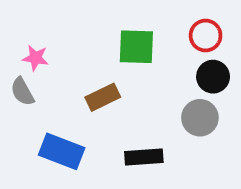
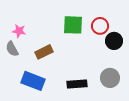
red circle: (206, 36) -> (100, 26), moved
brown rectangle: (103, 97) -> (44, 52), moved
gray circle: (200, 118) -> (110, 78), moved

